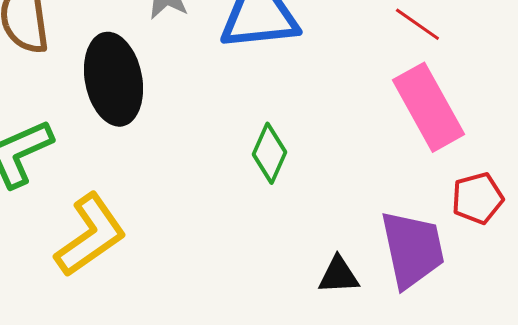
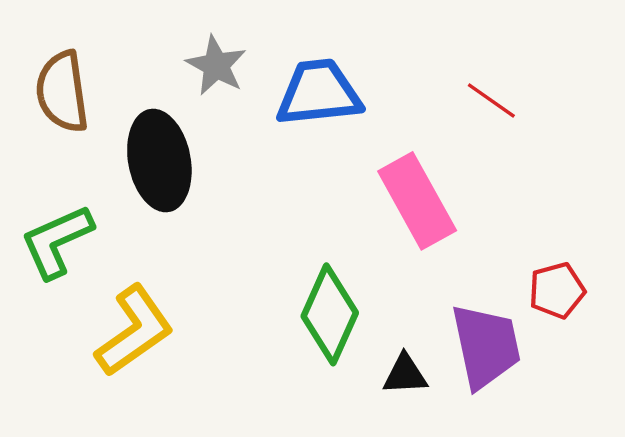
pink rectangle: (428, 107) -> (417, 201), moved
green diamond: (269, 153) -> (330, 314), moved, size x1.5

